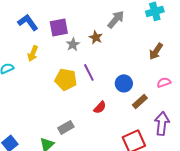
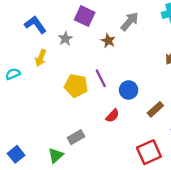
purple square: (59, 27) -> (85, 16), moved, turned 36
gray star: (73, 44) -> (65, 39), moved
blue circle: (124, 83) -> (129, 90), moved

